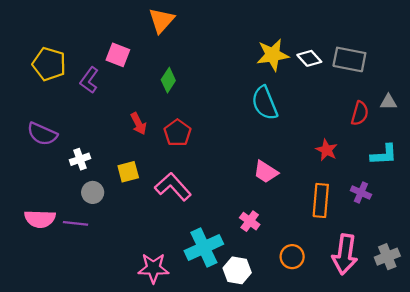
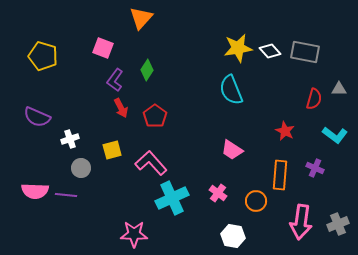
purple L-shape: (89, 80) -> (115, 80), moved
cyan L-shape: (384, 155) -> (335, 135), turned 40
cyan cross: (204, 247) -> (172, 198), moved
orange circle: (292, 257) -> (256, 201), moved
white hexagon: (237, 270) -> (233, 236), moved

